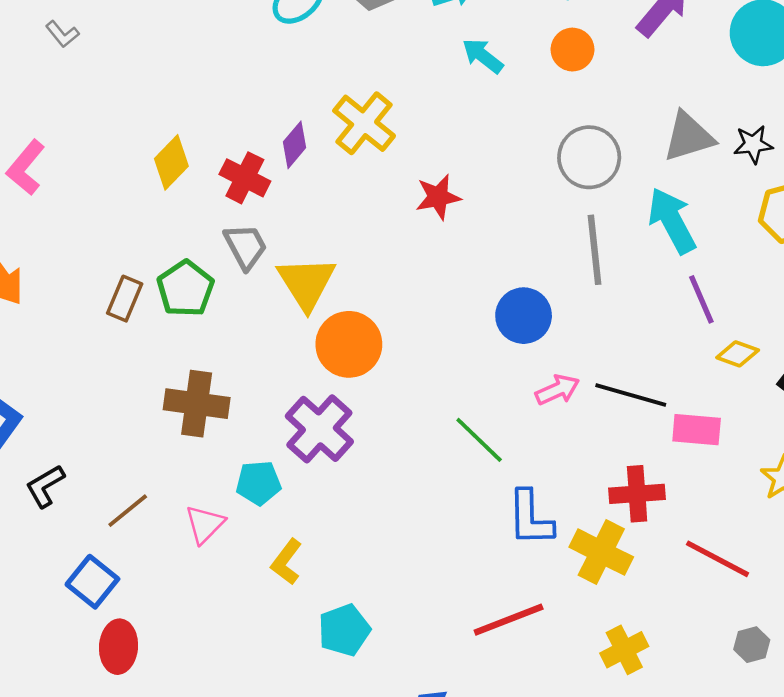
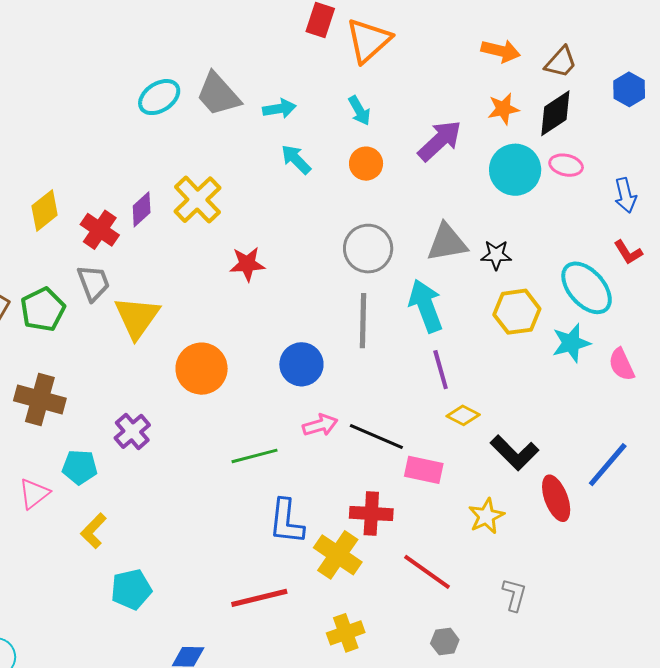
orange circle: (349, 344) -> (202, 369), moved
purple cross: (319, 429) -> (132, 431), size x0.7
green line: (479, 440) -> (255, 456), turned -66

